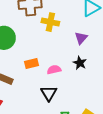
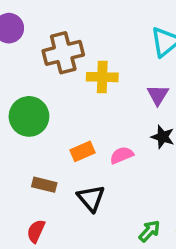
black triangle: (49, 93) -> (91, 198), moved

